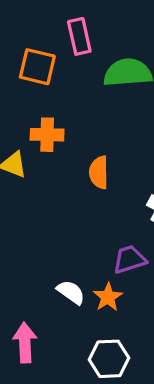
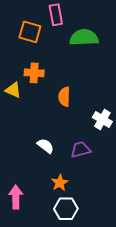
white semicircle: (71, 292) -> (46, 146), moved
orange star: (108, 297) -> (60, 183), moved

